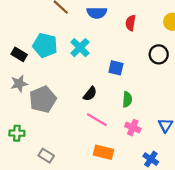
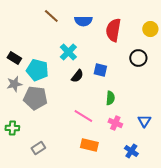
red semicircle: (131, 23) -> (113, 30), size x1.6
cyan pentagon: (45, 45) -> (37, 70), moved
black semicircle: (90, 94) -> (77, 76), moved
gray pentagon: (43, 99) -> (35, 98), turned 30
gray rectangle: (46, 156) -> (38, 148), turned -64

